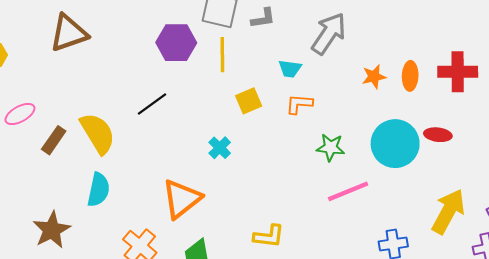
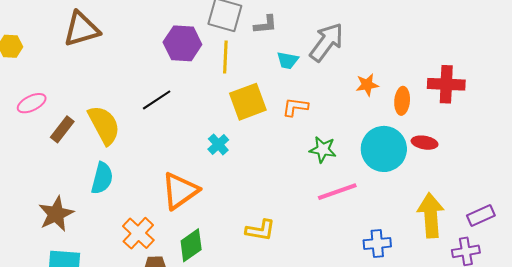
cyan trapezoid: (290, 69) -> (288, 60), moved
orange ellipse: (410, 76) -> (402, 101), moved
yellow square: (249, 101) -> (248, 102), size x1.5
yellow arrow: (448, 211) -> (431, 215), turned -36

